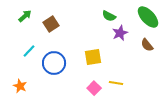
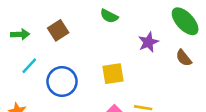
green arrow: (25, 16) -> (20, 34), moved, turned 40
green semicircle: (109, 16) -> (109, 16), moved

